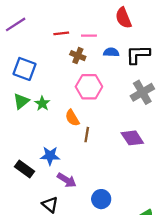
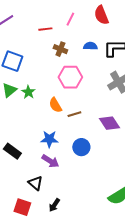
pink line: (89, 36) -> (70, 19), moved, turned -64
brown line: (87, 135) -> (74, 114), moved, turned 64
blue star: (50, 156) -> (49, 139), moved
blue circle: (101, 199) -> (81, 147), moved

